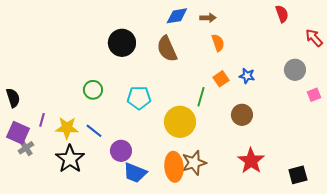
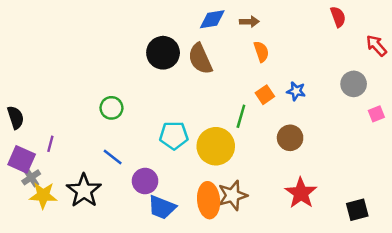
black circle: (122, 43) -> (163, 53), moved
cyan pentagon: (139, 98) -> (174, 135), moved
yellow star: (67, 128) -> (43, 195), moved

